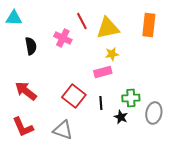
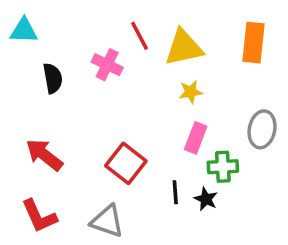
pink rectangle: (103, 72) -> (196, 138), moved, turned -54
black line: (101, 103) -> (175, 192), moved
gray ellipse: (154, 113) -> (262, 129), moved

